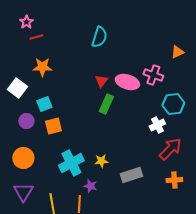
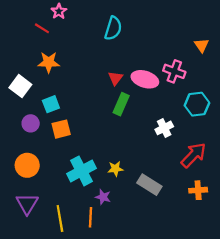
pink star: (26, 22) -> (59, 11), moved
red line: (36, 37) -> (42, 28), turned 48
orange triangle: (177, 52) -> (201, 45), turned -40
white cross: (157, 125) -> (164, 128), moved
gray rectangle: (131, 175) -> (149, 185), turned 50

